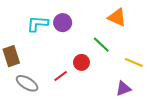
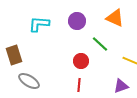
purple circle: (63, 23) -> (77, 21), moved
red line: (61, 76) -> (79, 85), moved, turned -48

